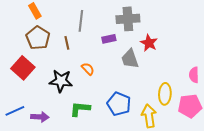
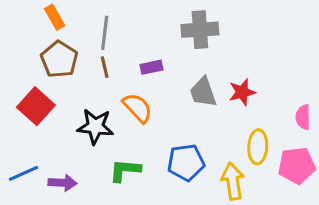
gray line: (81, 21) -> (105, 33), moved
purple rectangle: (109, 39) -> (152, 67), moved
red star: (149, 43) -> (242, 92), moved, turned 30
orange semicircle: (88, 69) -> (137, 108), size x1.5
blue pentagon: (119, 104) -> (186, 162), turned -30

